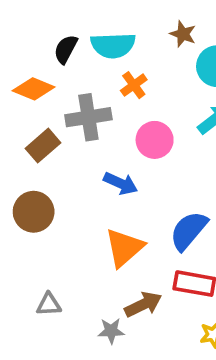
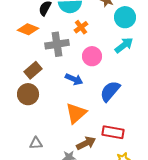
brown rectangle: (43, 146) -> (33, 70), moved
blue semicircle: (189, 231) -> (110, 91), moved

